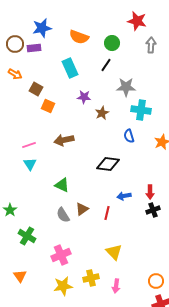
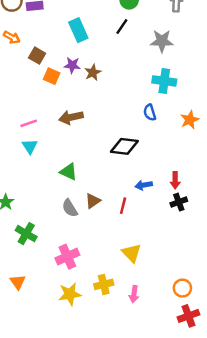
gray star: (126, 87) -> (162, 41), moved
purple star: (84, 97) -> (72, 65), moved
brown star: (102, 113) -> (93, 72), moved

